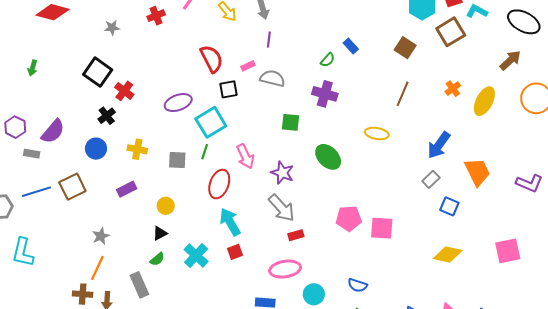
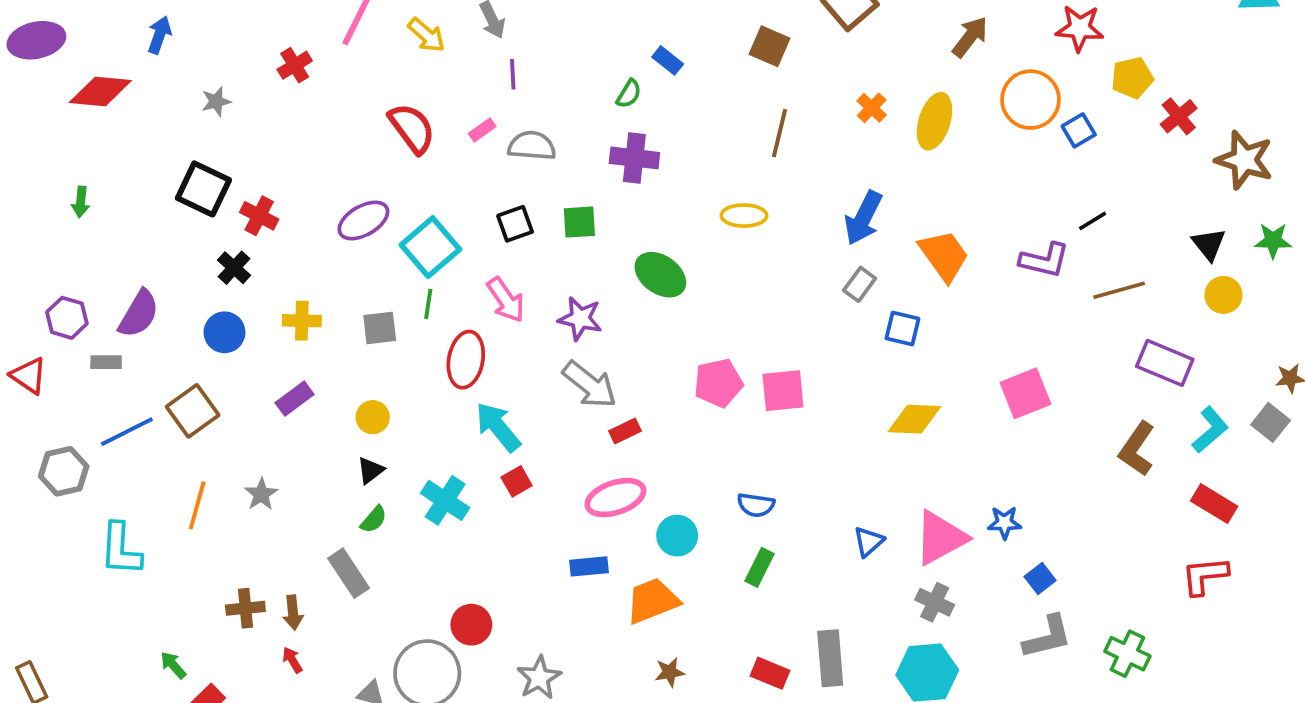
black square: (228, 89) -> (515, 224), moved
orange line: (97, 268) -> (197, 505), moved

